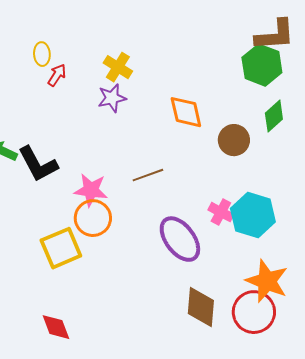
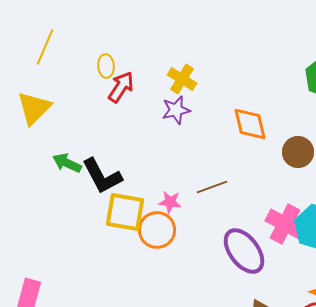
red arrow: (57, 75) -> (121, 87), size x1.4
pink star: (91, 190) -> (170, 202), moved, size x0.7
pink cross: (221, 212) -> (285, 224), size x1.5
yellow square: (61, 248) -> (125, 212), moved, turned 33

